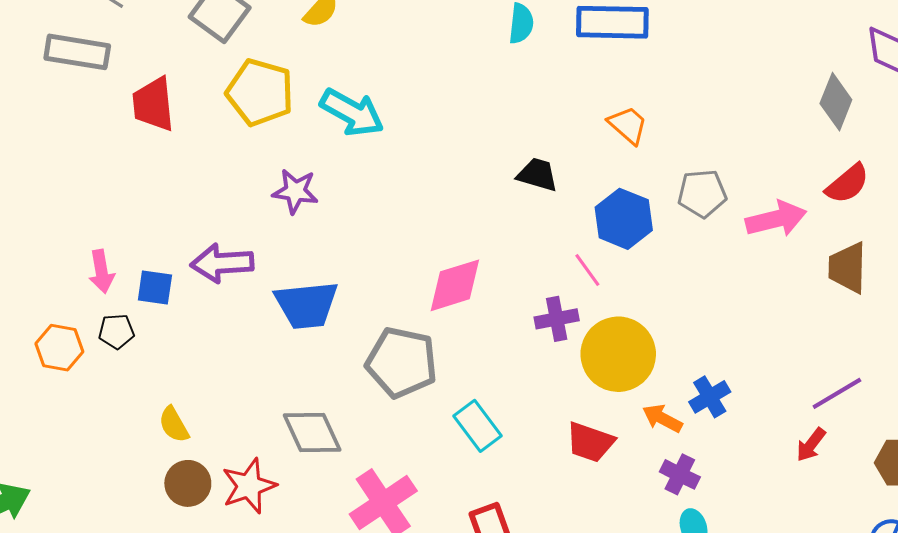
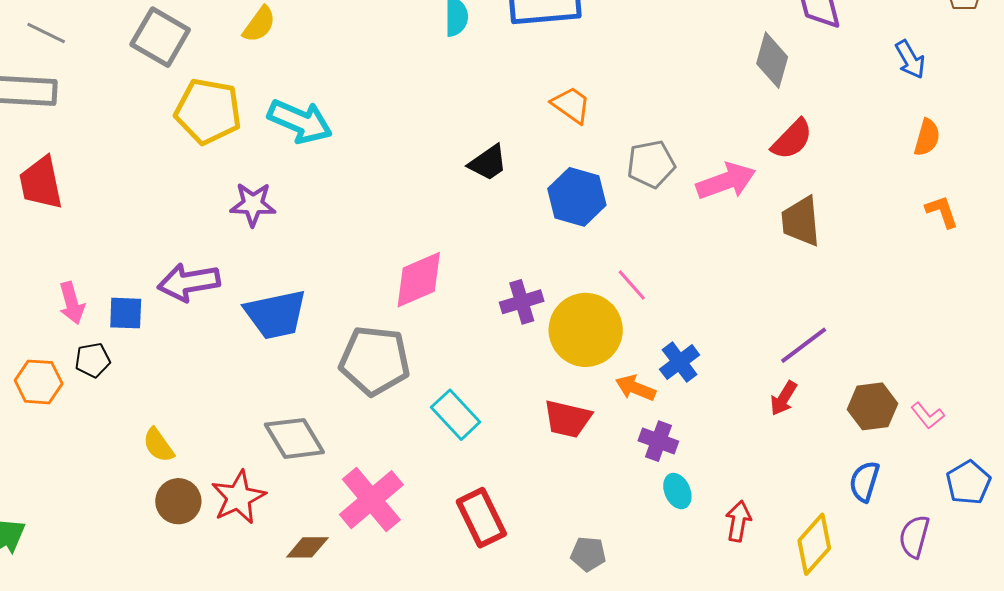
red trapezoid: (153, 104) -> (41, 183), moved
black trapezoid: (537, 175) -> (488, 163), turned 135
pink line: (587, 270) -> (632, 285), moved

